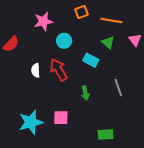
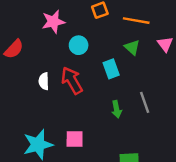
cyan rectangle: (91, 60) -> (111, 69), turned 42
green arrow: (85, 93) -> (117, 109), moved

